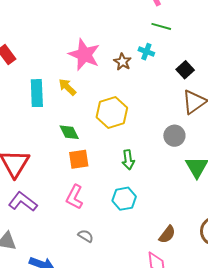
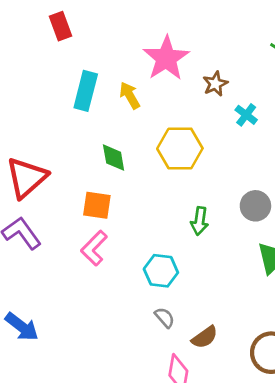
cyan cross: (146, 52) -> (246, 115), moved
orange square: (79, 159) -> (97, 205), moved
green arrow: (128, 160) -> (200, 221), moved
gray semicircle: (86, 236) -> (165, 318), moved

